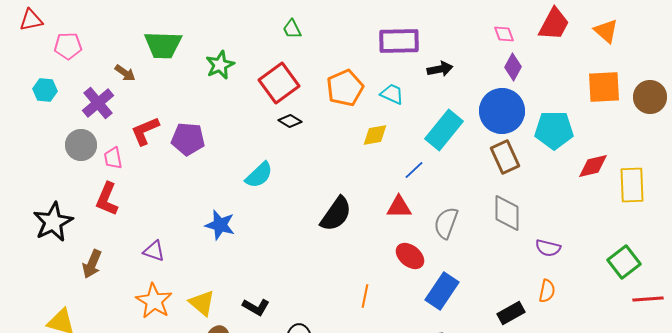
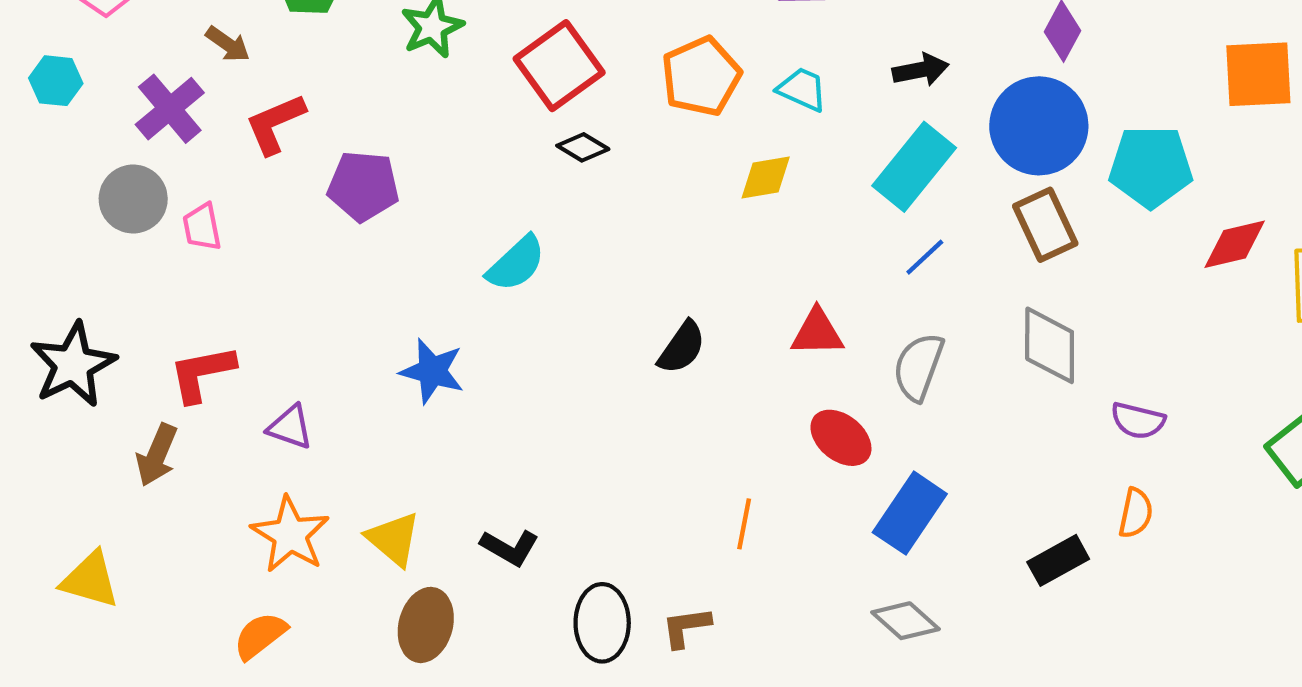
black arrow: (440, 69) -> (921, 70), moved
red L-shape: (145, 131) -> (275, 124), moved
blue line: (414, 170) -> (925, 257), moved
red L-shape: (107, 199) -> (202, 373), moved, turned 56
black semicircle: (336, 214) -> (682, 347), size x0.7

